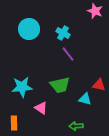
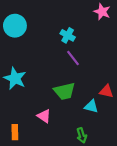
cyan circle: (29, 29) -> (15, 26), moved
cyan star: (22, 87) -> (15, 78), moved, turned 30
green arrow: (76, 126) -> (82, 135), turned -104

